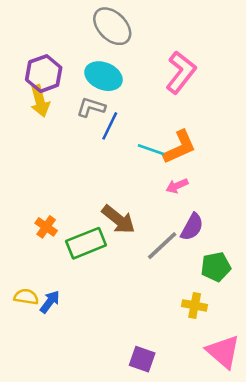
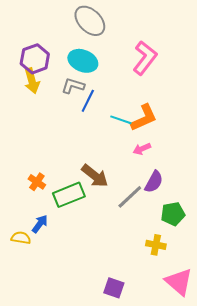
blue arrow: (50, 302) -> (40, 224), moved

